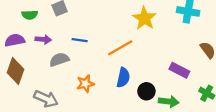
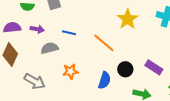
orange line: (120, 48) -> (104, 43), turned 65
blue semicircle: (123, 78) -> (104, 80), moved
black circle: (146, 91) -> (125, 69), moved

